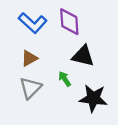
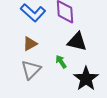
black star: (93, 98) -> (86, 79), turned 30

